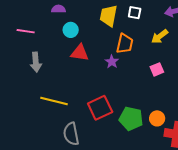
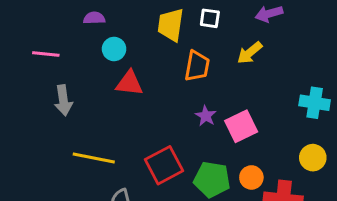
purple star: (112, 62) -> (206, 116), moved
pink square: (157, 69) -> (241, 126), moved, size x1.5

